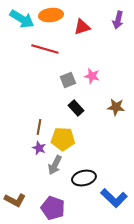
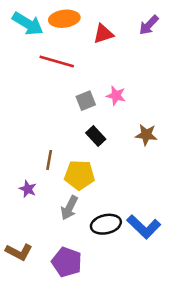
purple arrow: (118, 20) -> (149, 25), turned 30
purple star: (39, 148) -> (28, 189), moved
blue L-shape: (114, 198) -> (144, 227), moved

